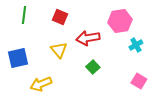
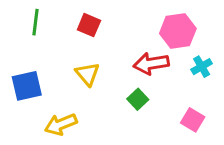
red arrow: (88, 38) -> (151, 64), moved
pink square: (139, 81) -> (193, 120), moved

